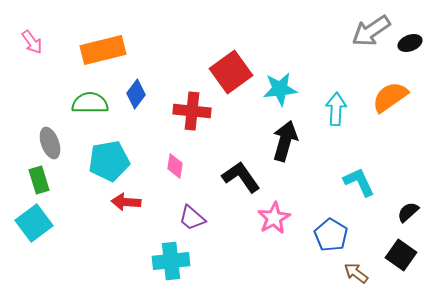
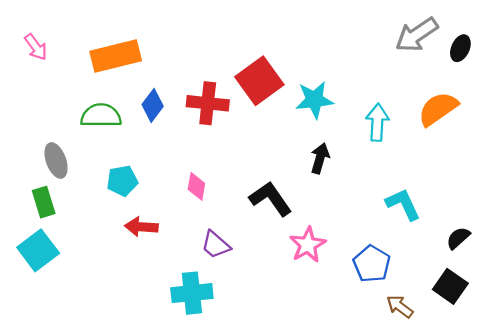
black ellipse: (410, 43) -> (460, 48), turned -45
red cross: (192, 111) -> (208, 103), moved
black arrow: (285, 141) -> (320, 158), size x0.7
cyan pentagon: (109, 161) -> (122, 181), size x0.7

